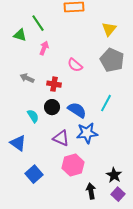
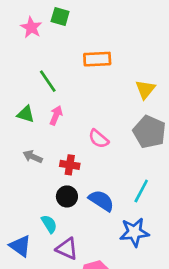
green triangle: (20, 35) -> (26, 114), moved
cyan semicircle: (33, 116) -> (49, 224), moved
blue star: (87, 133) -> (134, 232), moved
purple triangle: (61, 138) -> (67, 249), moved

